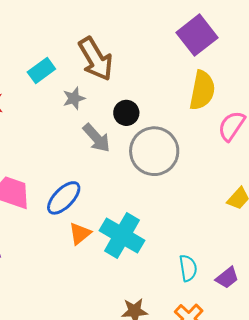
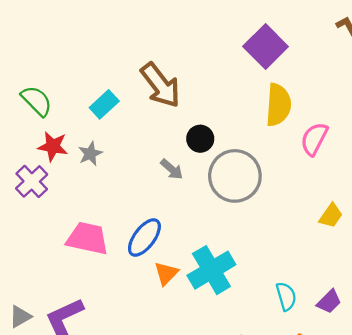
gray star: (74, 98) -> (90, 154), moved
gray arrow: (96, 138) -> (172, 169), size x0.7
cyan cross: (122, 235) -> (211, 270), turned 36

